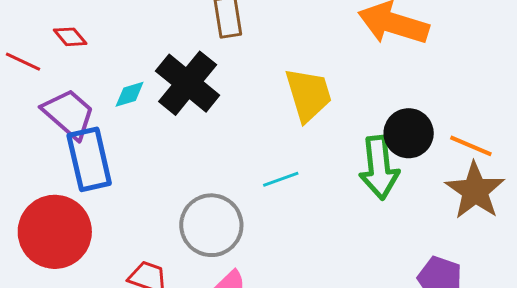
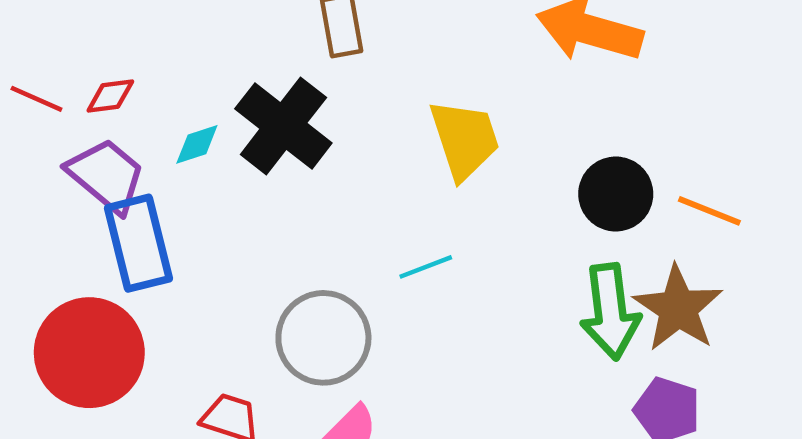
red diamond: (70, 37) -> (110, 96), moved, turned -56
green arrow: (379, 168) -> (610, 312), moved
brown star: (475, 191) -> (678, 308), moved

